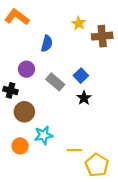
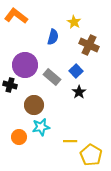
brown cross: (102, 36) -> (89, 45), moved, turned 30
blue semicircle: (47, 44) -> (53, 37), moved
purple circle: (26, 69) -> (25, 65), size x1.6
brown circle: (24, 112) -> (34, 105), moved

